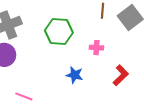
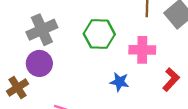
pink cross: (96, 48) -> (142, 50), size x1.6

